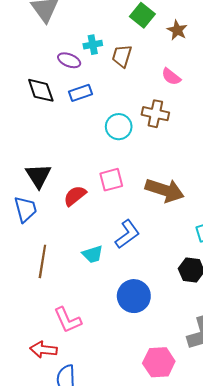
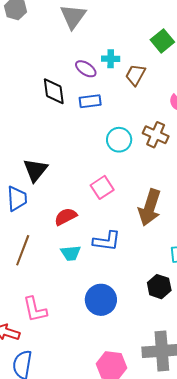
pink square: (111, 180) -> (102, 187), turned -30
brown arrow: (165, 190) -> (150, 207), turned 78
red semicircle: (75, 196) -> (66, 217), moved
blue L-shape: (127, 234) -> (107, 241), turned 32

